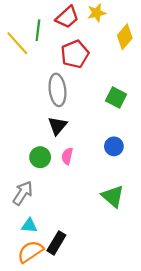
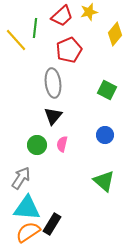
cyan triangle: (29, 226) -> (27, 208), size x1.8

